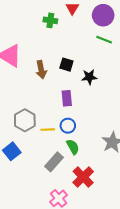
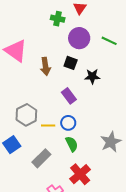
purple circle: (103, 15) -> (79, 38), moved
purple rectangle: (67, 98) -> (69, 96), turned -35
gray rectangle: (54, 162) -> (41, 158), moved

